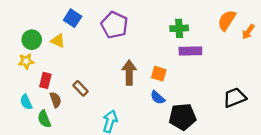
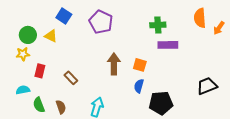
orange semicircle: (227, 20) -> (200, 18), turned -36
blue semicircle: (158, 97) -> (139, 86), turned 64
brown semicircle: (56, 100) -> (61, 107), moved
cyan semicircle: (26, 102) -> (23, 90), turned 104

